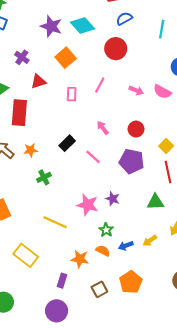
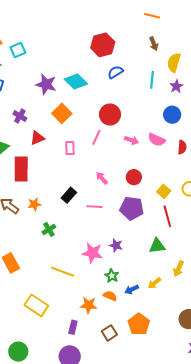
red circle: (116, 49) -> (110, 115), moved
pink line: (93, 157) -> (95, 207), turned -35

